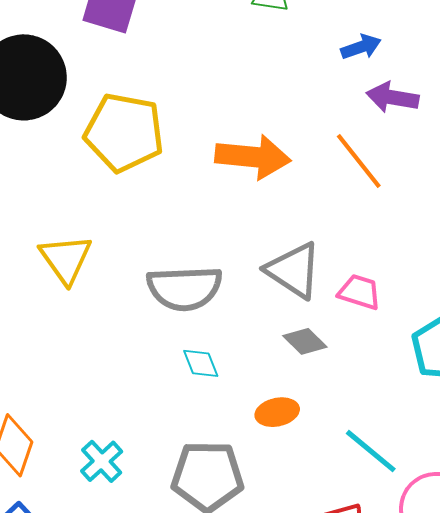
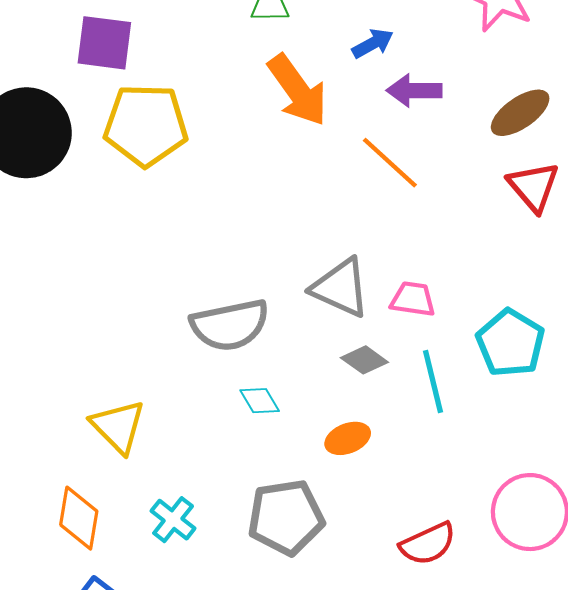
yellow pentagon: (124, 133) -> (146, 125), moved
orange arrow: (253, 157) -> (298, 90), moved, turned 58
yellow triangle: (66, 259) -> (118, 426), moved
cyan line: (371, 451) -> (433, 382), moved, turned 46

